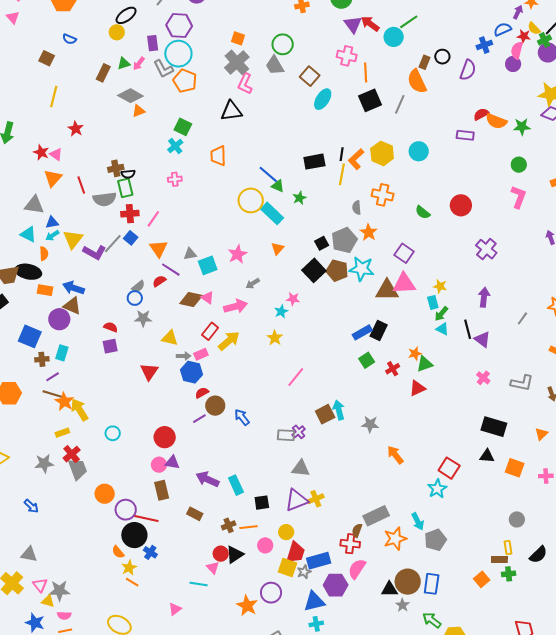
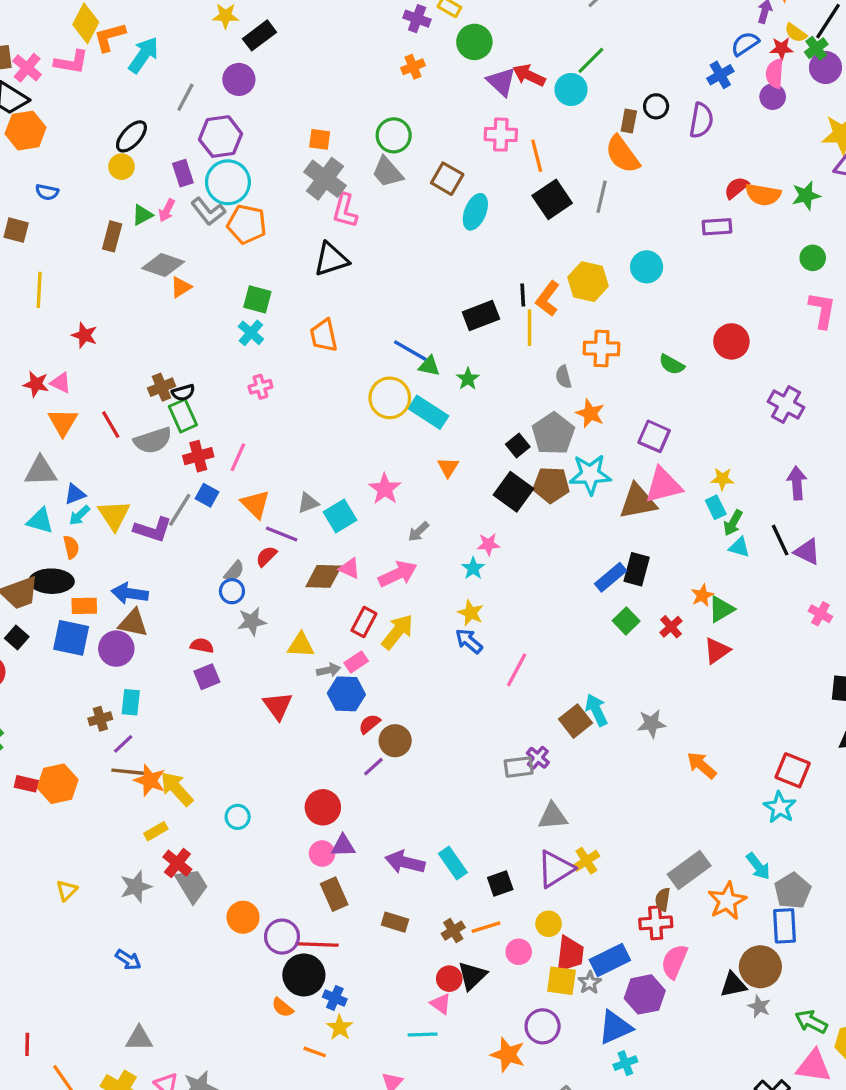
blue square: (30, 336) -> (71, 638), moved
blue arrow: (242, 417) -> (469, 641), moved
yellow star: (129, 568) -> (340, 1027), moved
blue rectangle: (432, 584) -> (785, 926), moved

